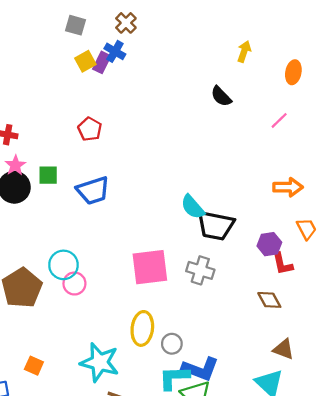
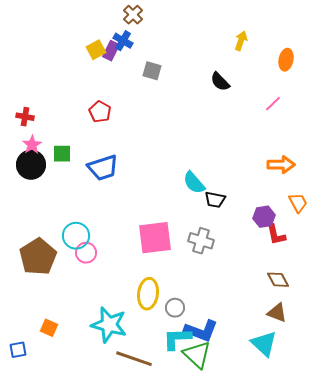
gray square: (76, 25) -> (152, 71), moved
black trapezoid: (216, 226) -> (215, 200), size x0.6
brown diamond: (269, 300) -> (278, 280), moved

